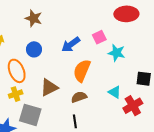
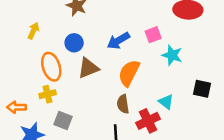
brown triangle: (49, 87) -> (88, 68), moved
brown semicircle: (79, 97) -> (123, 104), turned -84
red cross: (133, 106) -> (148, 121), moved
gray square: (30, 115) -> (63, 121), size x0.7

